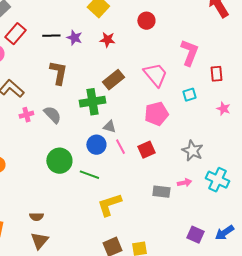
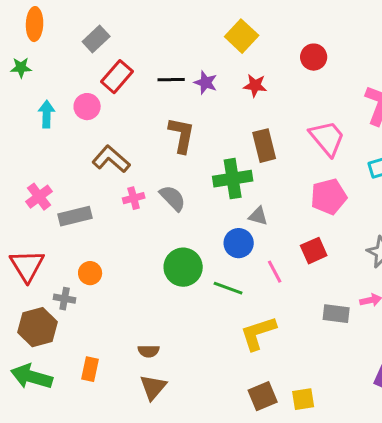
brown rectangle: (113, 80) -> (264, 146), turned -65
pink line: (120, 147) -> (275, 272), moved

